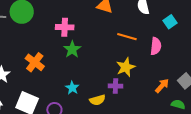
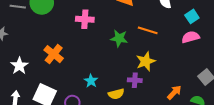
pink semicircle: (156, 46) -> (191, 37), moved, turned -114
green star: (72, 49) -> (119, 38), moved, turned -30
orange arrow: (162, 86) -> (174, 92), moved

